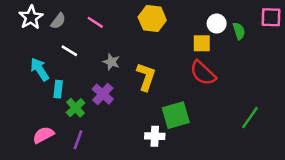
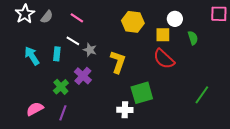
yellow hexagon: (152, 19) -> (133, 22), moved
green semicircle: (239, 31) -> (193, 38), moved
white line: (69, 51) -> (73, 41), moved
cyan rectangle: (58, 89) -> (57, 54), moved

